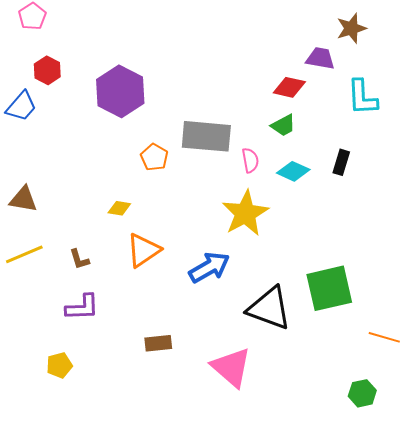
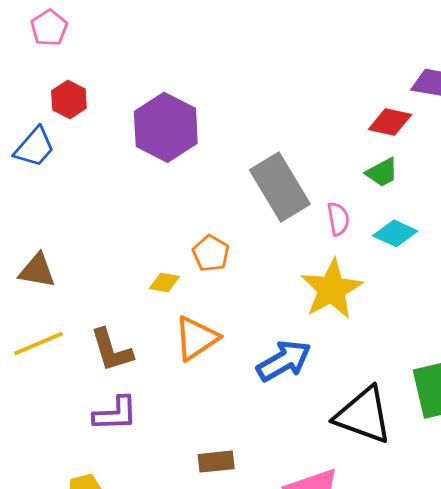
gray rectangle: (206, 136) -> (280, 187), turned 54
orange pentagon: (154, 157) -> (211, 253), moved
brown L-shape: (79, 259) -> (111, 350), size x1.6

